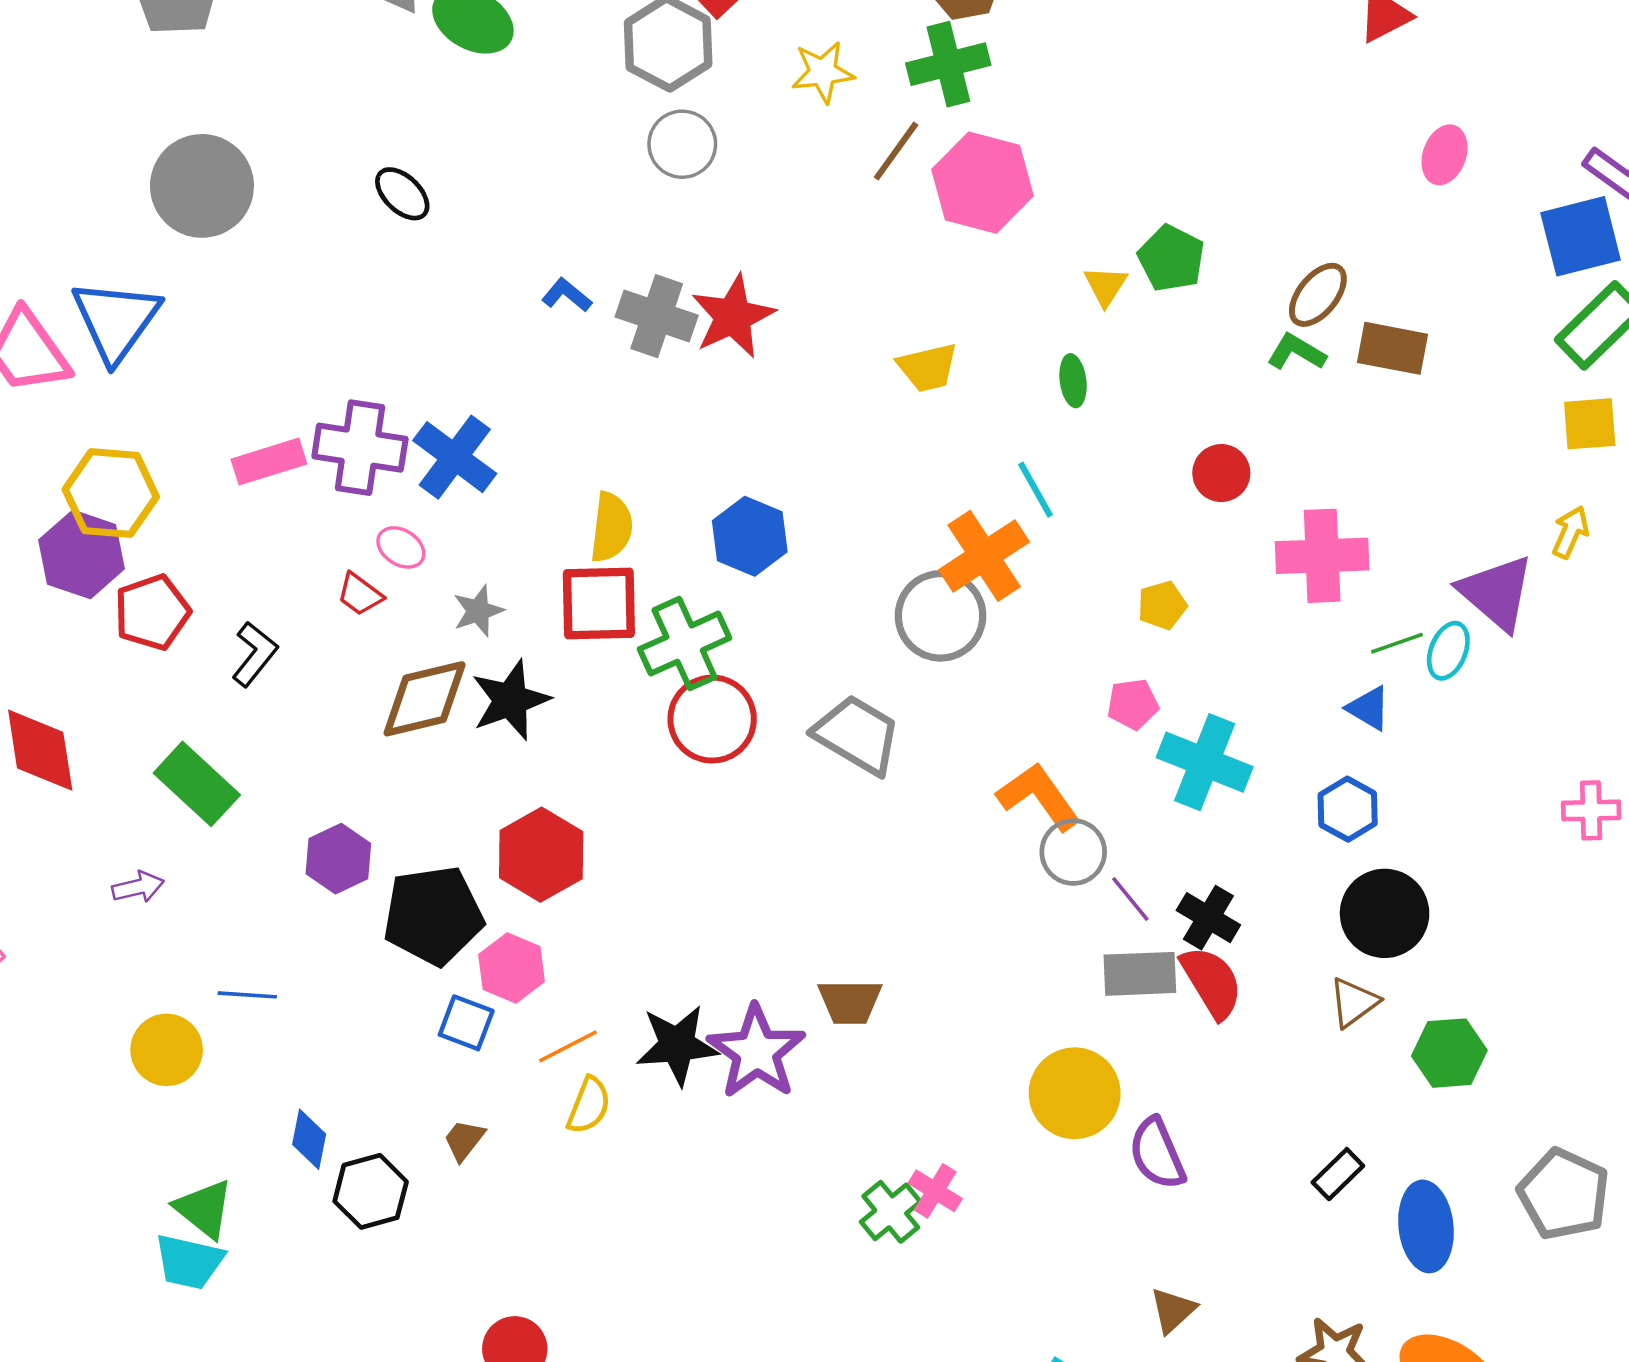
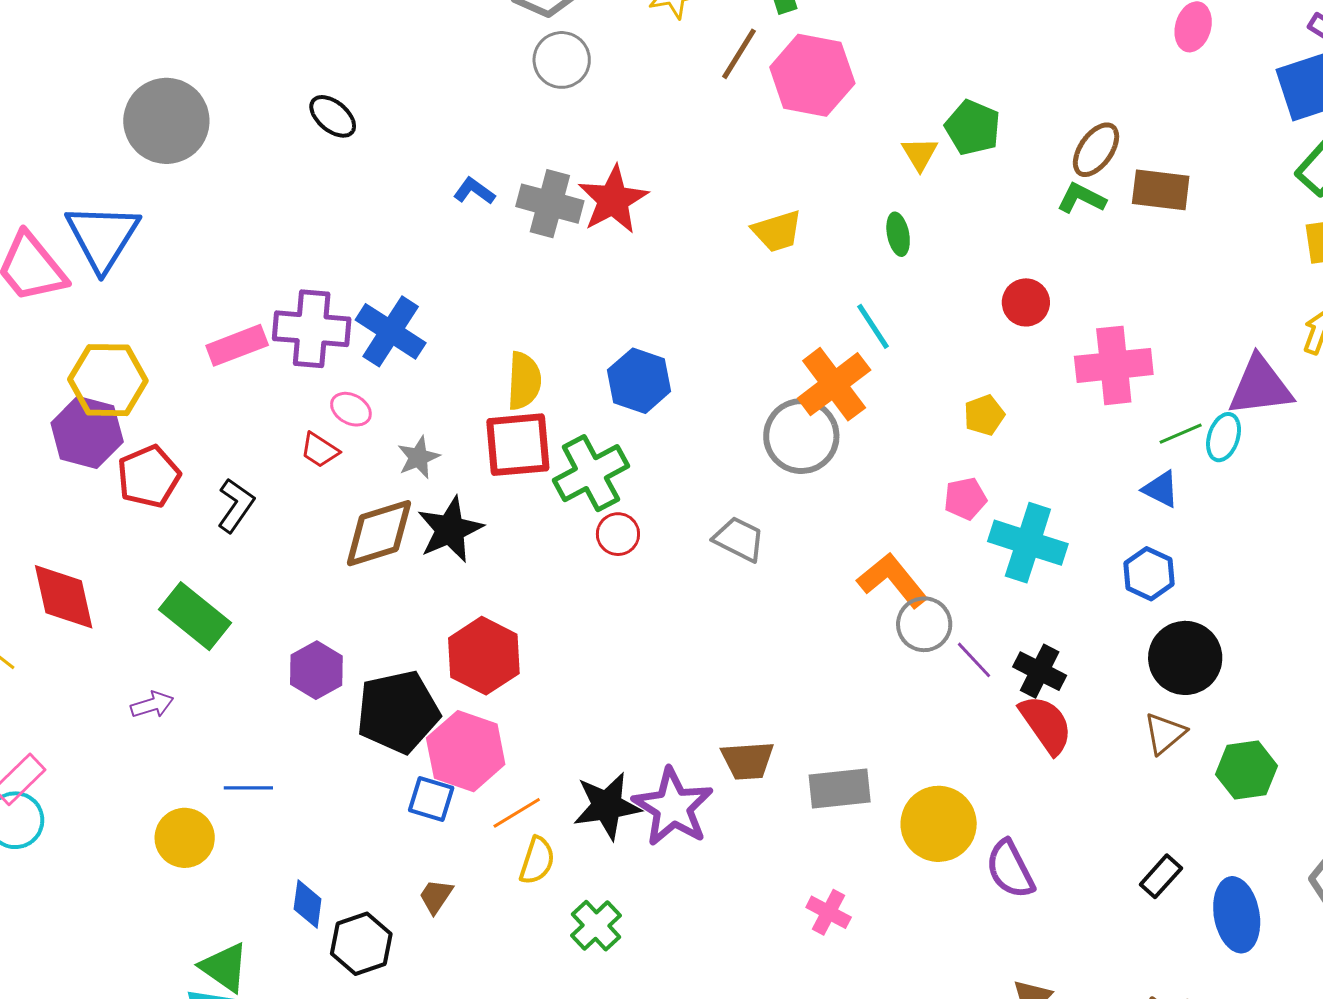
purple triangle: (1497, 593) -> (1260, 386), turned -44
red circle: (712, 719) -> (618, 534), size x0.6
gray trapezoid: (857, 735) -> (739, 539), size x0.7
pink hexagon: (512, 968) -> (466, 751), size x1.4
gray rectangle: (1140, 974) -> (840, 789), moved
green cross: (891, 1212) -> (596, 926), moved

